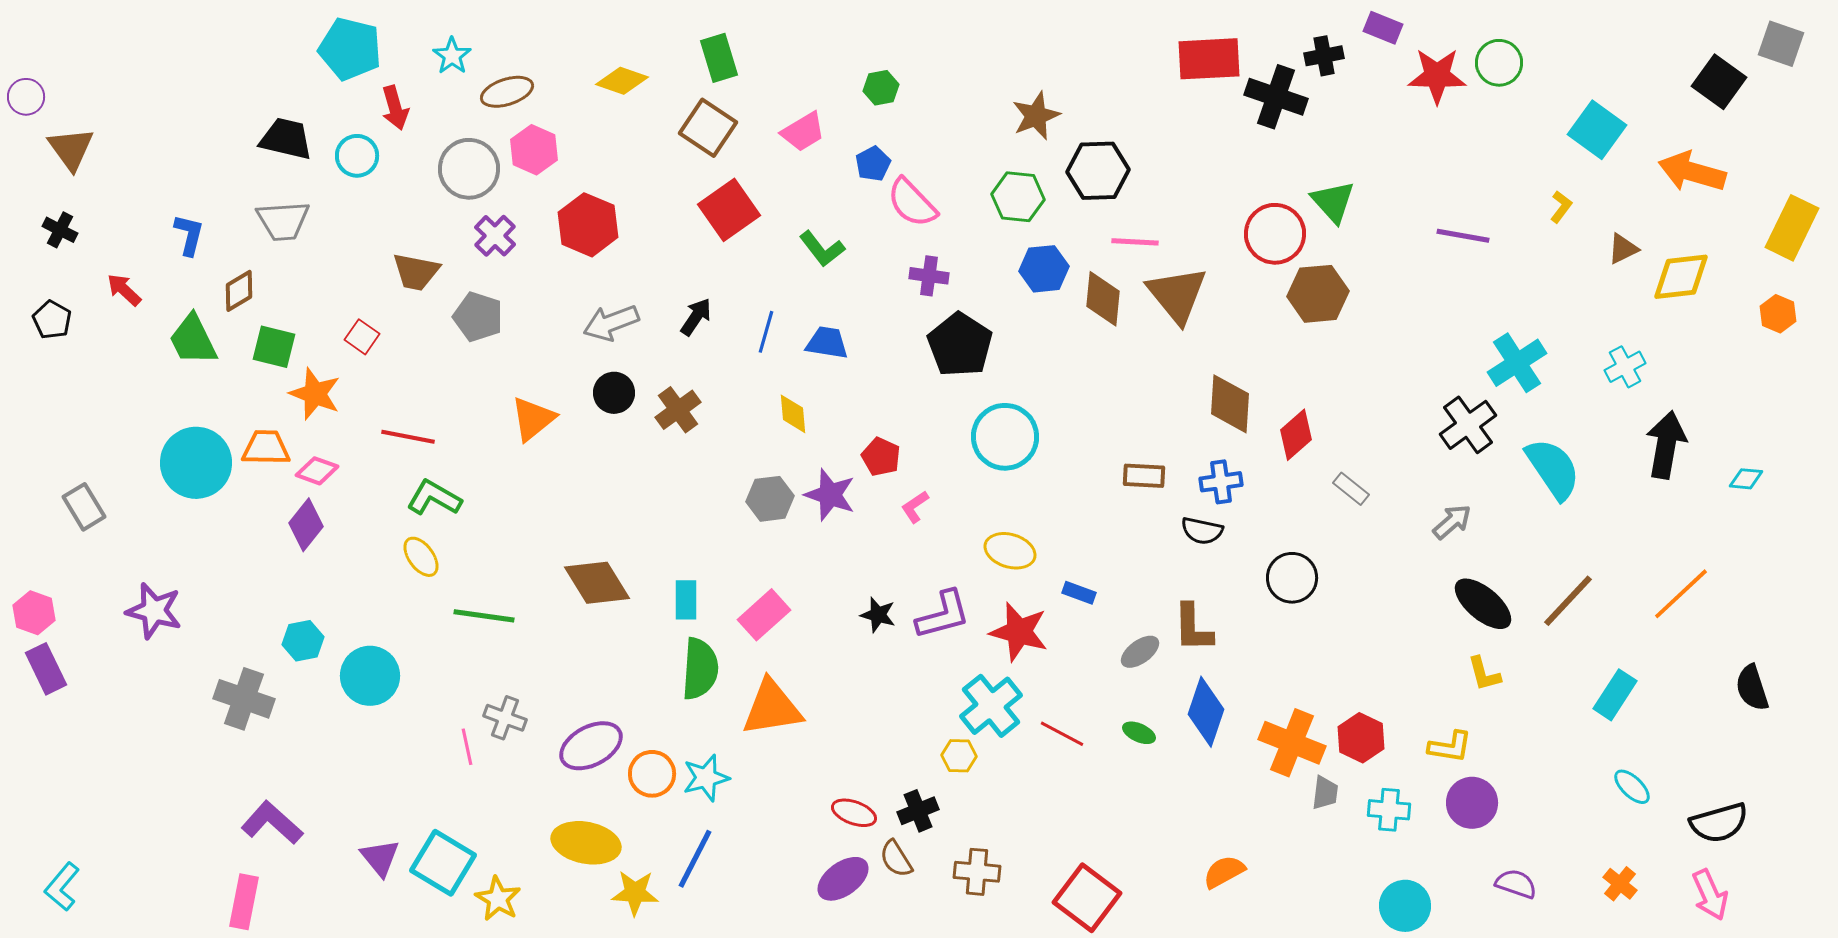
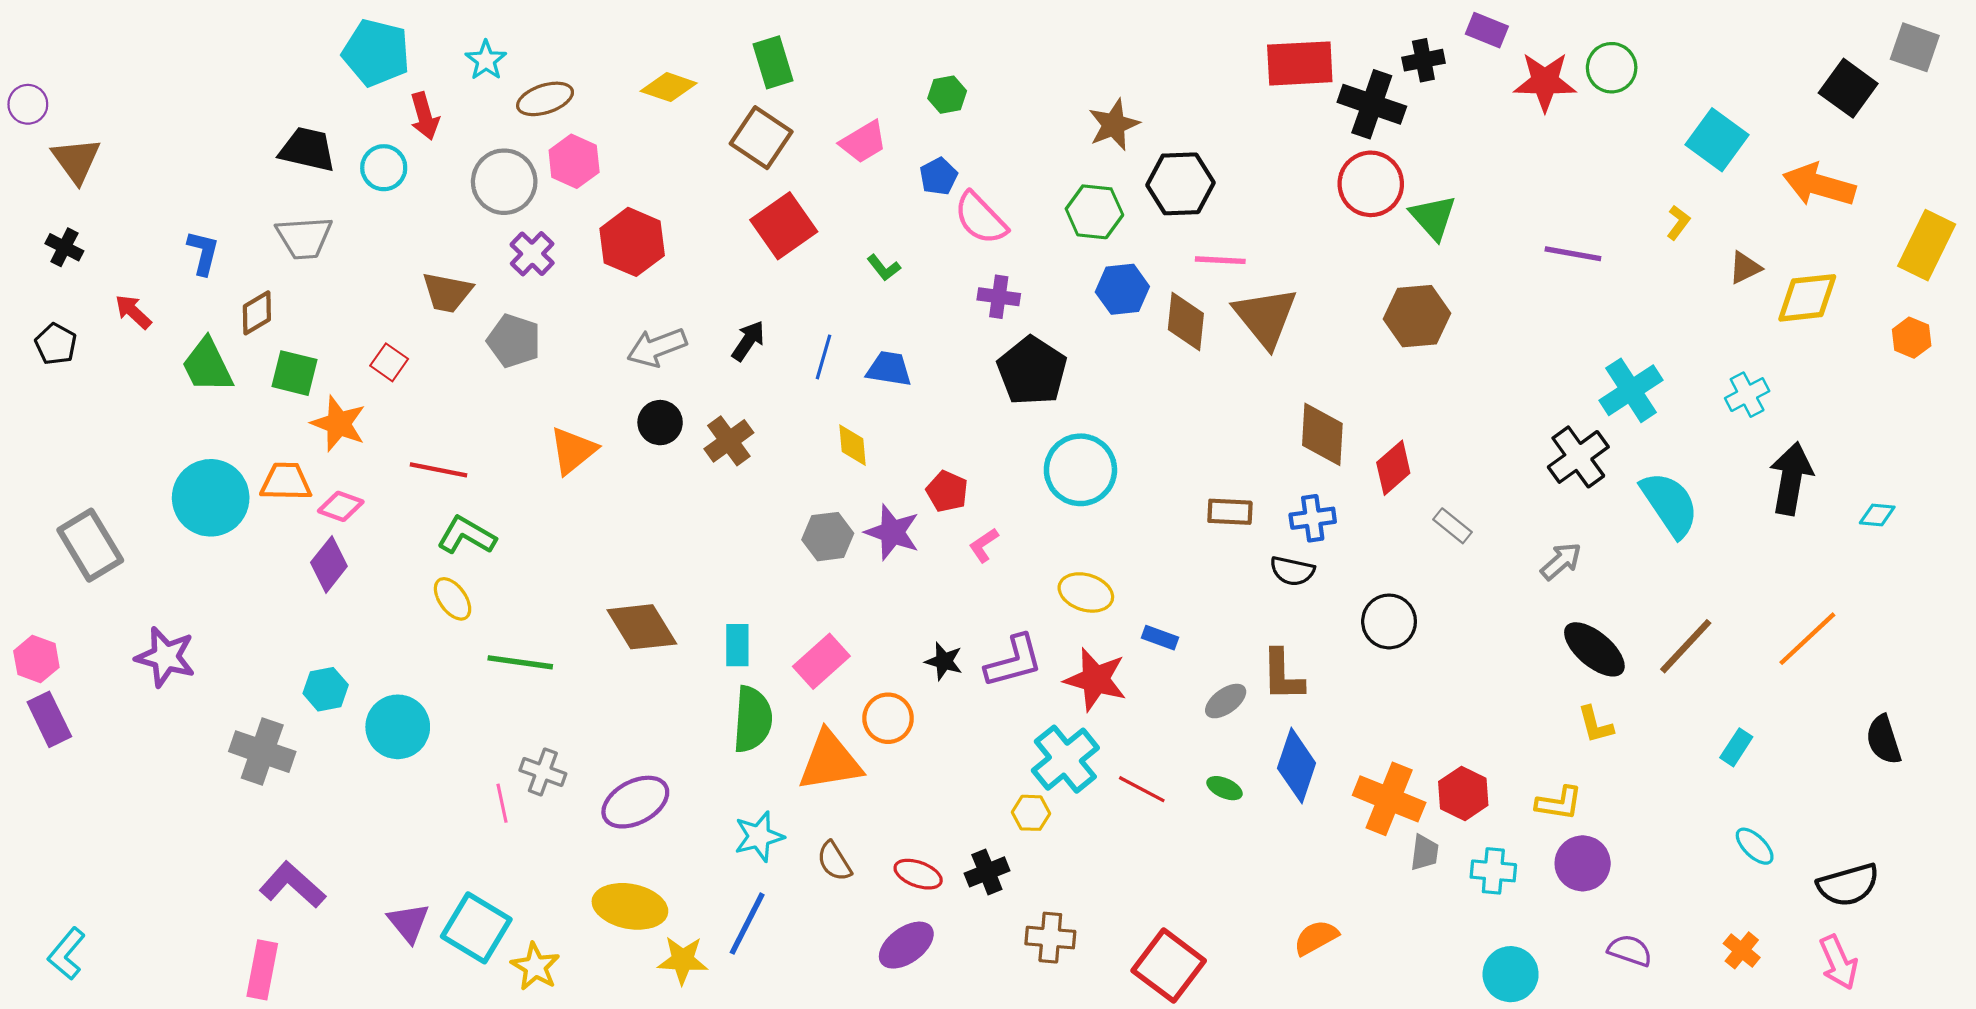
red circle: (1275, 234) -> (1371, 184), moved
green L-shape: (822, 249) -> (884, 268), size x0.7
gray rectangle: (84, 507) -> (90, 545), size x1.4
cyan rectangle: (1615, 695) -> (1736, 747), size x0.7
orange circle: (652, 774) -> (888, 718), moved
brown semicircle: (896, 859) -> (834, 861), moved

